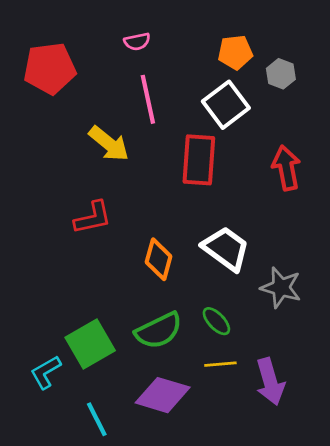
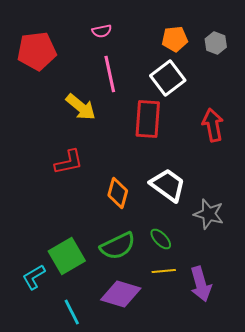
gray hexagon: (281, 74) -> (216, 43), moved

